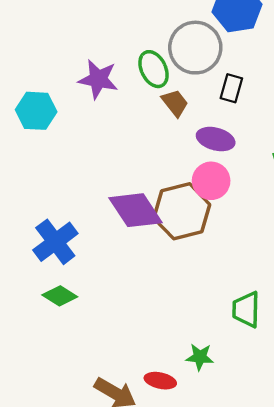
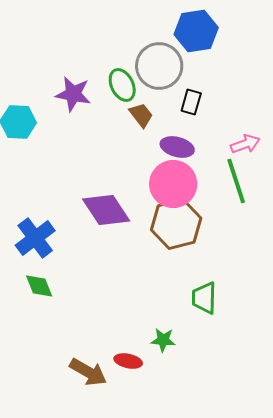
pink circle: (211, 181) -> (173, 184), size x1.4
brown hexagon: (182, 211) -> (176, 224), moved
green diamond: (60, 296) -> (39, 286), turned 36

